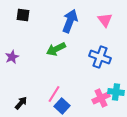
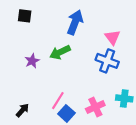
pink triangle: (105, 20) -> (113, 37), moved
purple star: (12, 57) -> (32, 61), moved
pink cross: (101, 98) -> (95, 107), moved

